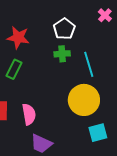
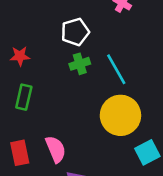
white pentagon: (64, 29) -> (75, 32), turned 30
red star: (18, 38) -> (20, 56), size x0.7

